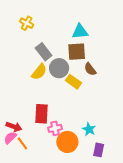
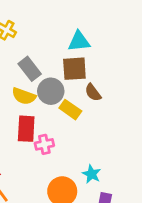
yellow semicircle: (39, 72) -> (24, 96), turned 72
red rectangle: (41, 114) -> (26, 129), moved
pink cross: (55, 128) -> (44, 144), moved

